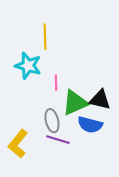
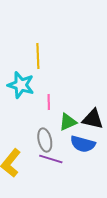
green triangle: (75, 103) -> (68, 122), size x0.7

